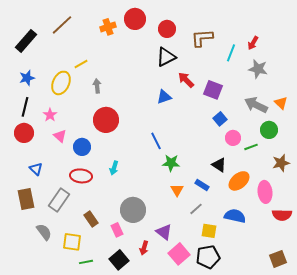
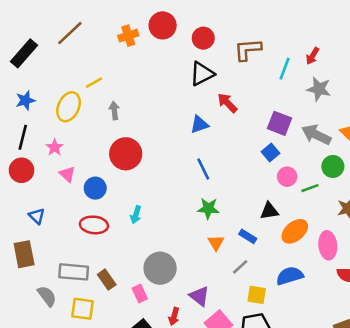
purple square: (213, 90) -> (279, 123), moved
blue line: (156, 141) -> (203, 169), moved
black triangle: (219, 165) -> (269, 211), turned -42
gray rectangle: (59, 200) -> (74, 272), moved, turned 60
blue semicircle: (235, 216) -> (290, 276), turned -30

